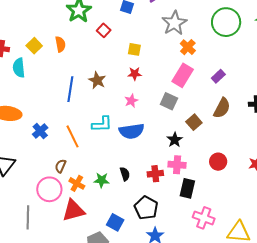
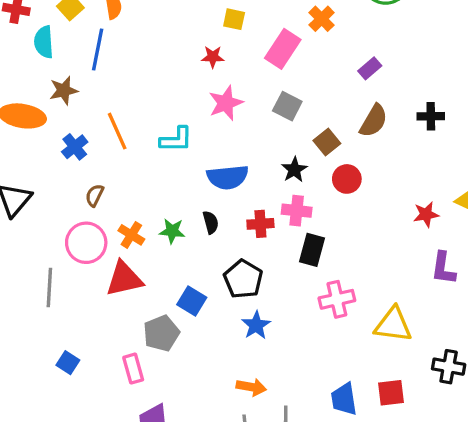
red star: (135, 74) -> (213, 57), moved
pink rectangle: (183, 75) -> (283, 49), moved
brown star: (97, 80) -> (64, 90), moved, turned 30
blue line: (70, 89) -> (98, 49), moved
pink star: (131, 101) -> (226, 103), size x1.5
blue semicircle: (132, 131) -> (228, 177), moved
orange line: (73, 136) -> (117, 131), moved
red circle: (218, 162) -> (347, 179), moved
brown semicircle: (61, 166) -> (95, 195), moved
pink cross: (204, 218) -> (337, 299), turned -35

